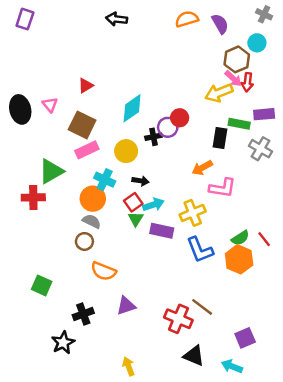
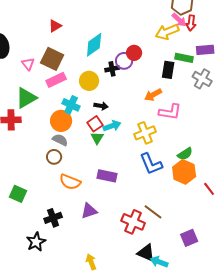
pink triangle: (50, 105) -> (28, 64), moved
purple rectangle: (162, 231) -> (107, 176), moved
red line: (264, 239) -> (209, 189), moved
cyan arrow: (232, 366) -> (159, 262), moved

